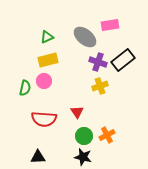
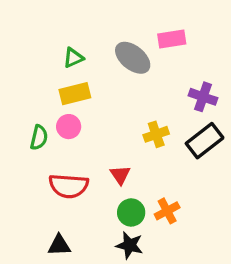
black rectangle: (123, 60) -> (205, 141), moved
purple cross: (98, 62) -> (203, 97), moved

